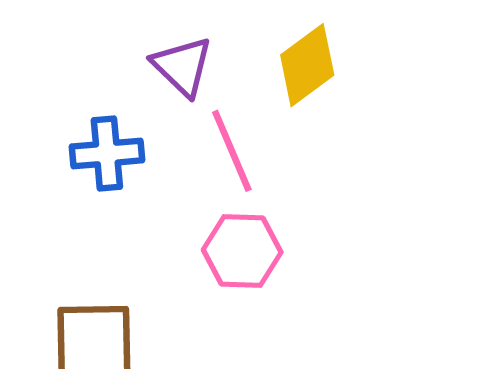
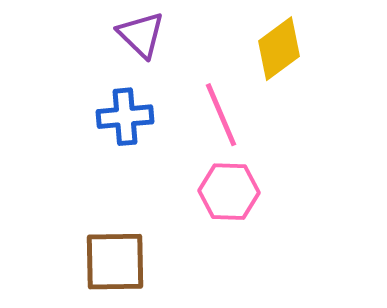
purple triangle: (182, 66) -> (141, 35), moved

